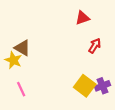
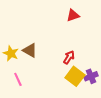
red arrow: (95, 46) -> (69, 57), moved
brown triangle: (22, 48) -> (30, 50), moved

